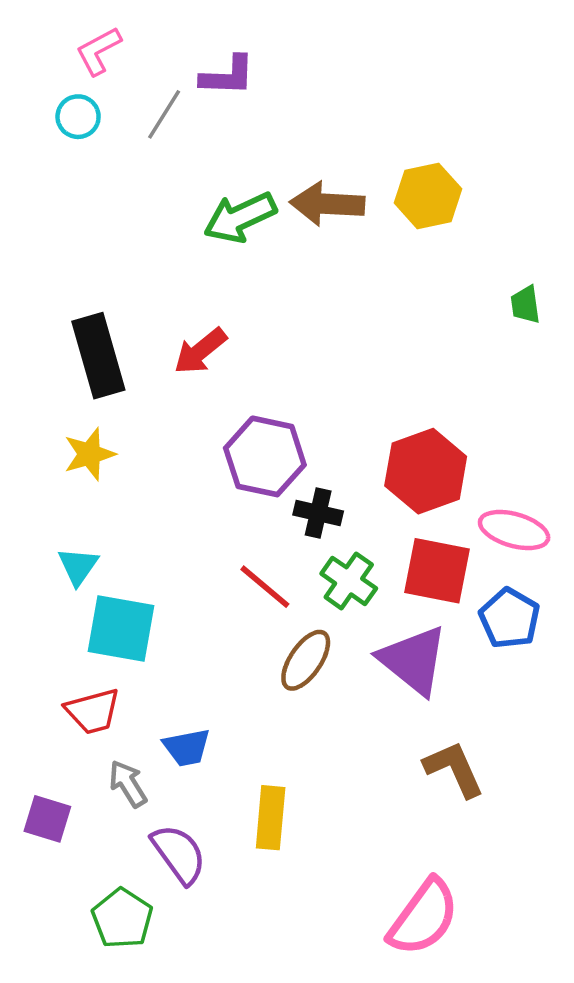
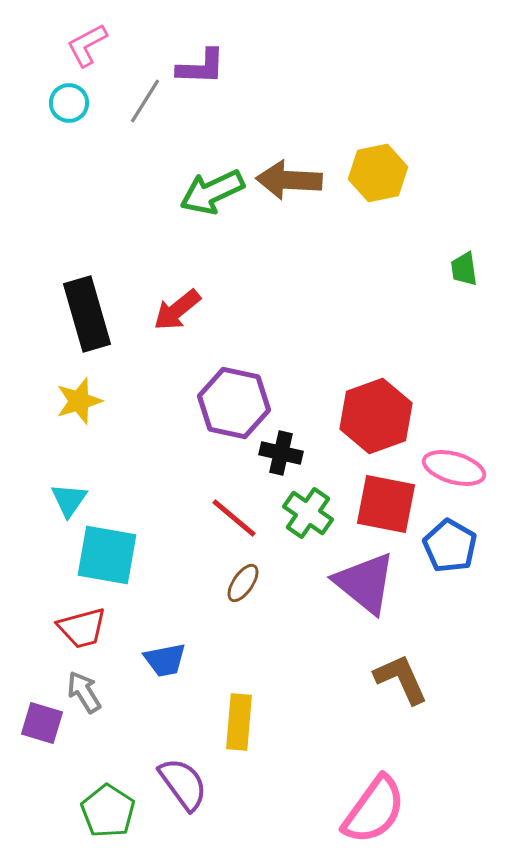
brown ellipse: (306, 660) -> (243, 583), moved, size x0.7
gray arrow: (128, 784) -> (84, 692), moved
purple semicircle: (179, 854) -> (183, 784), moved

